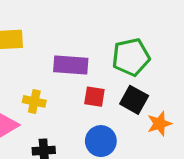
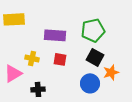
red square: (94, 97) -> (60, 59), moved
blue circle: (101, 141) -> (90, 83), moved

